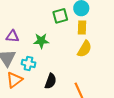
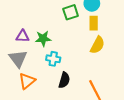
green star: (41, 41) -> (43, 39), moved
cyan cross: (28, 63) -> (53, 59), moved

